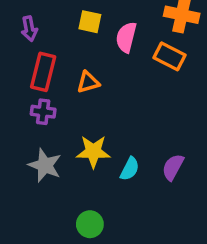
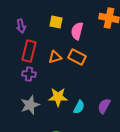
orange rectangle: (169, 56) -> (77, 57), moved
gray star: (45, 165) -> (30, 105), turned 30

